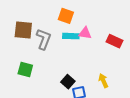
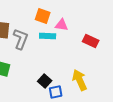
pink triangle: (85, 33) -> (62, 25), moved
yellow arrow: (103, 81) -> (80, 80), size x1.5

